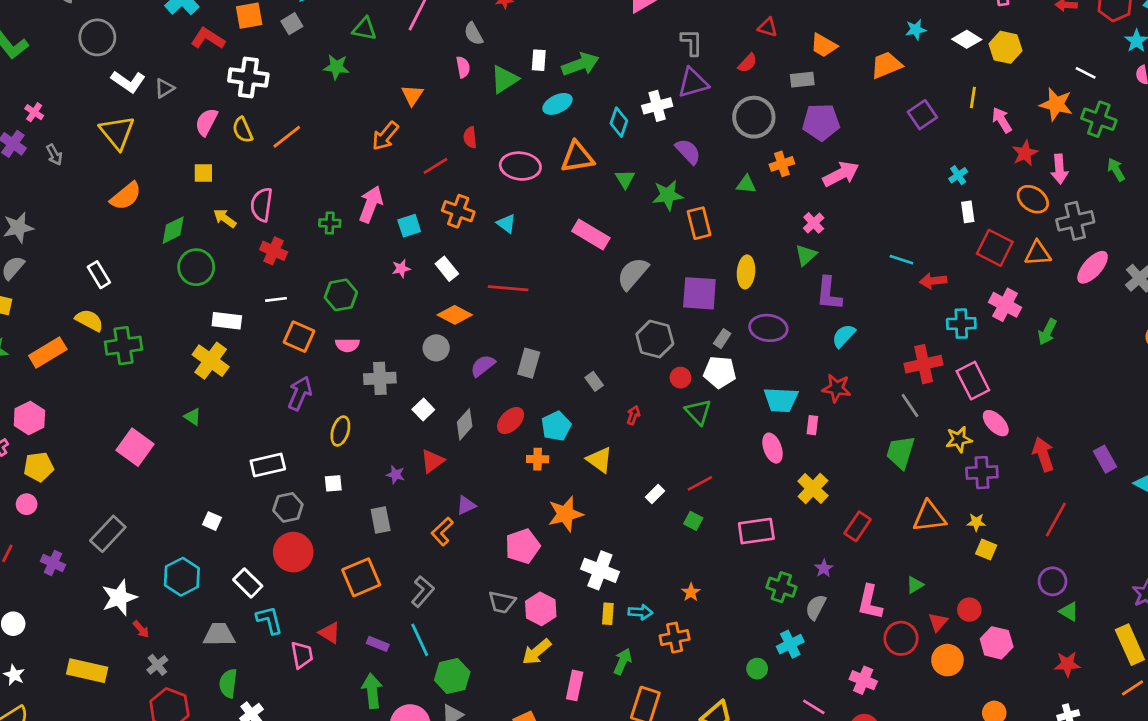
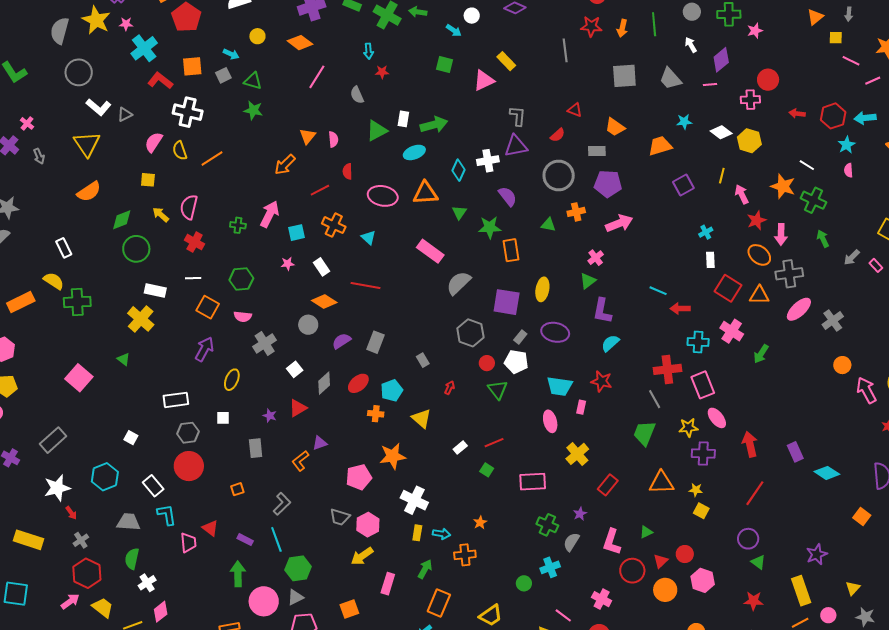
green triangle: (365, 29) -> (253, 81), moved
pink semicircle: (463, 67) -> (333, 139), moved
gray cross: (380, 378) -> (265, 343), turned -35
orange square: (361, 577) -> (237, 489), size x0.5

